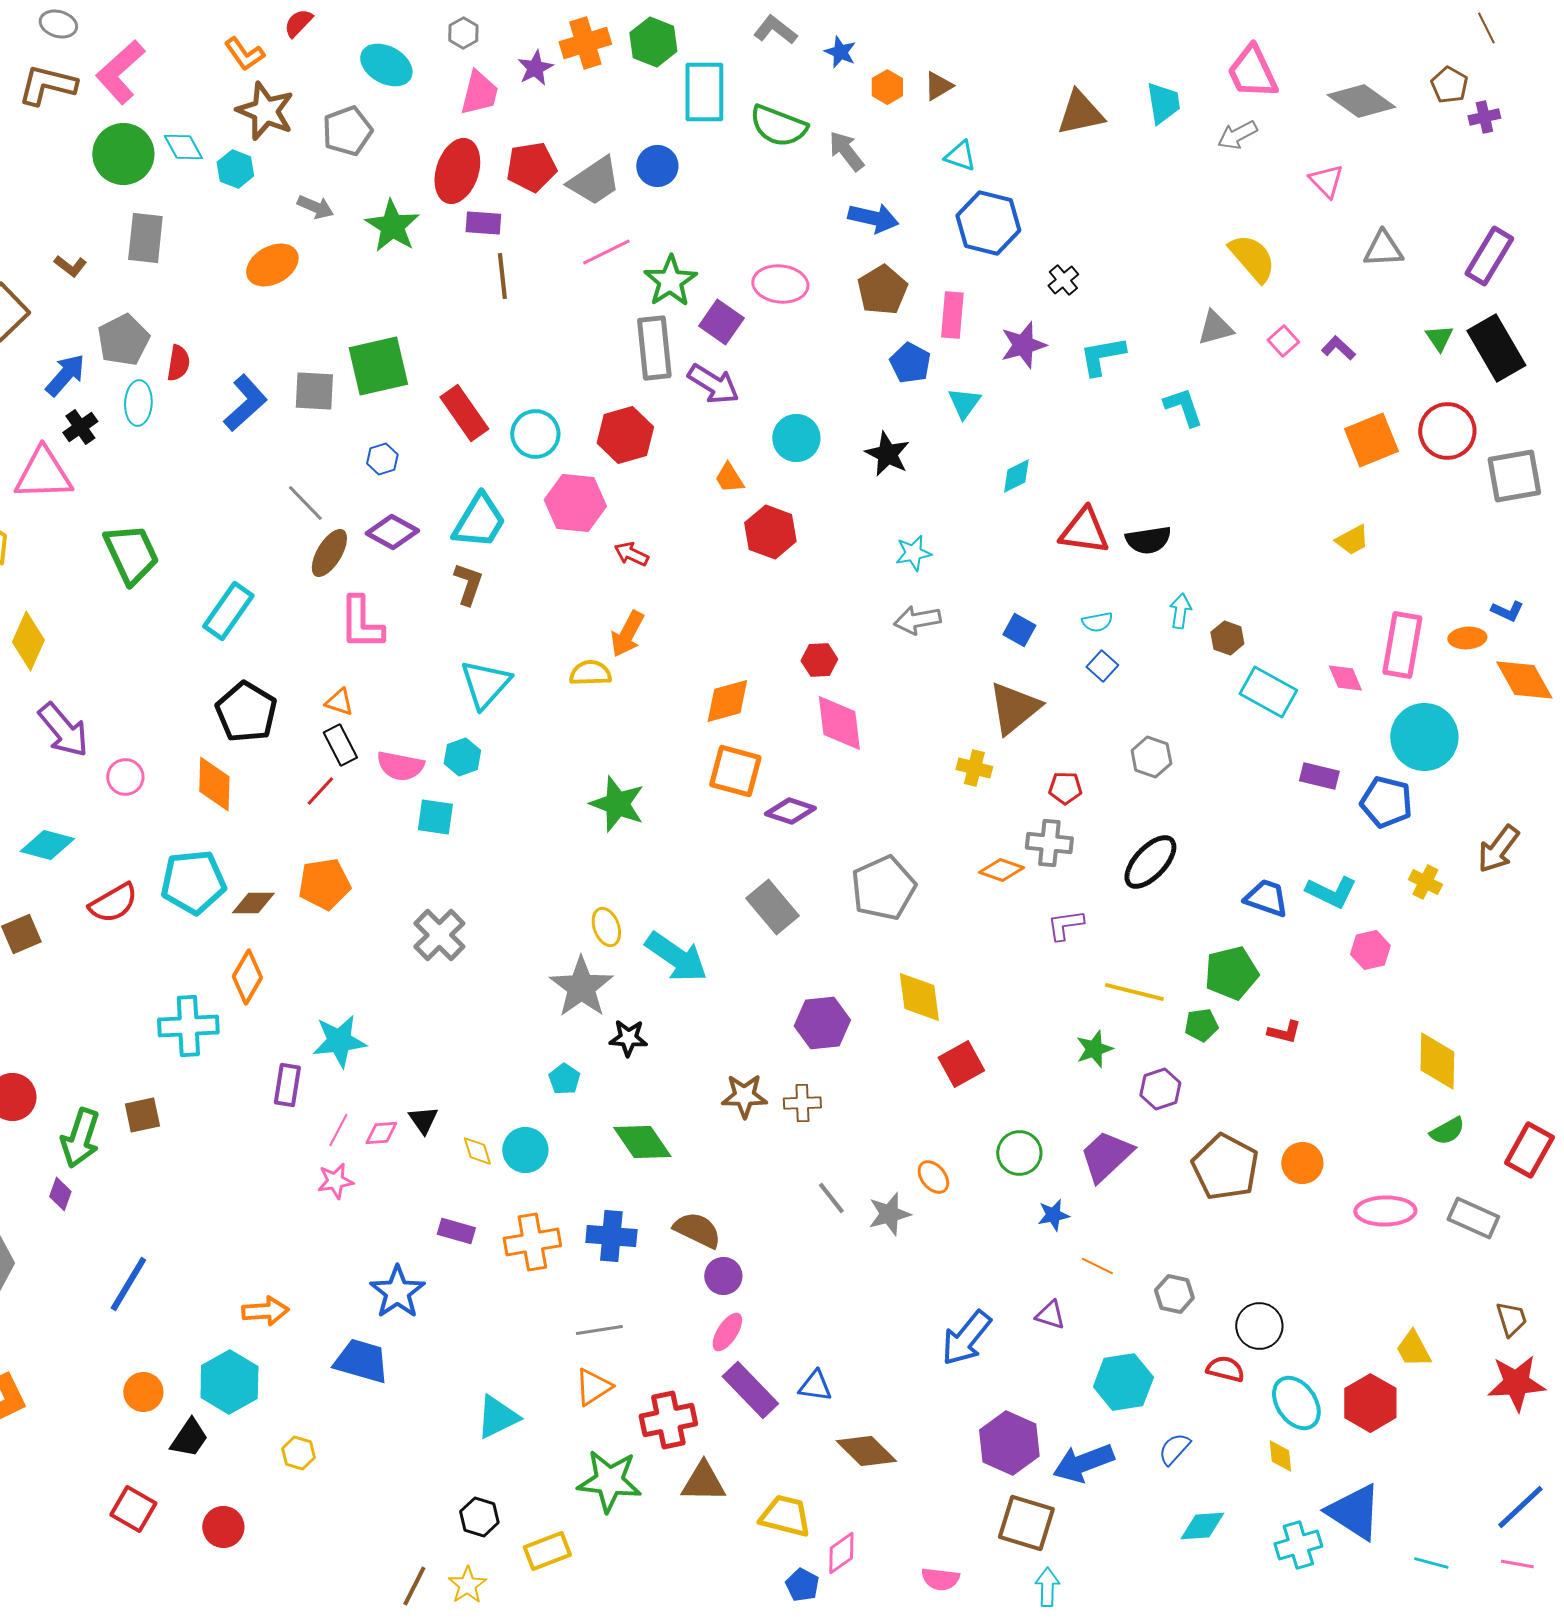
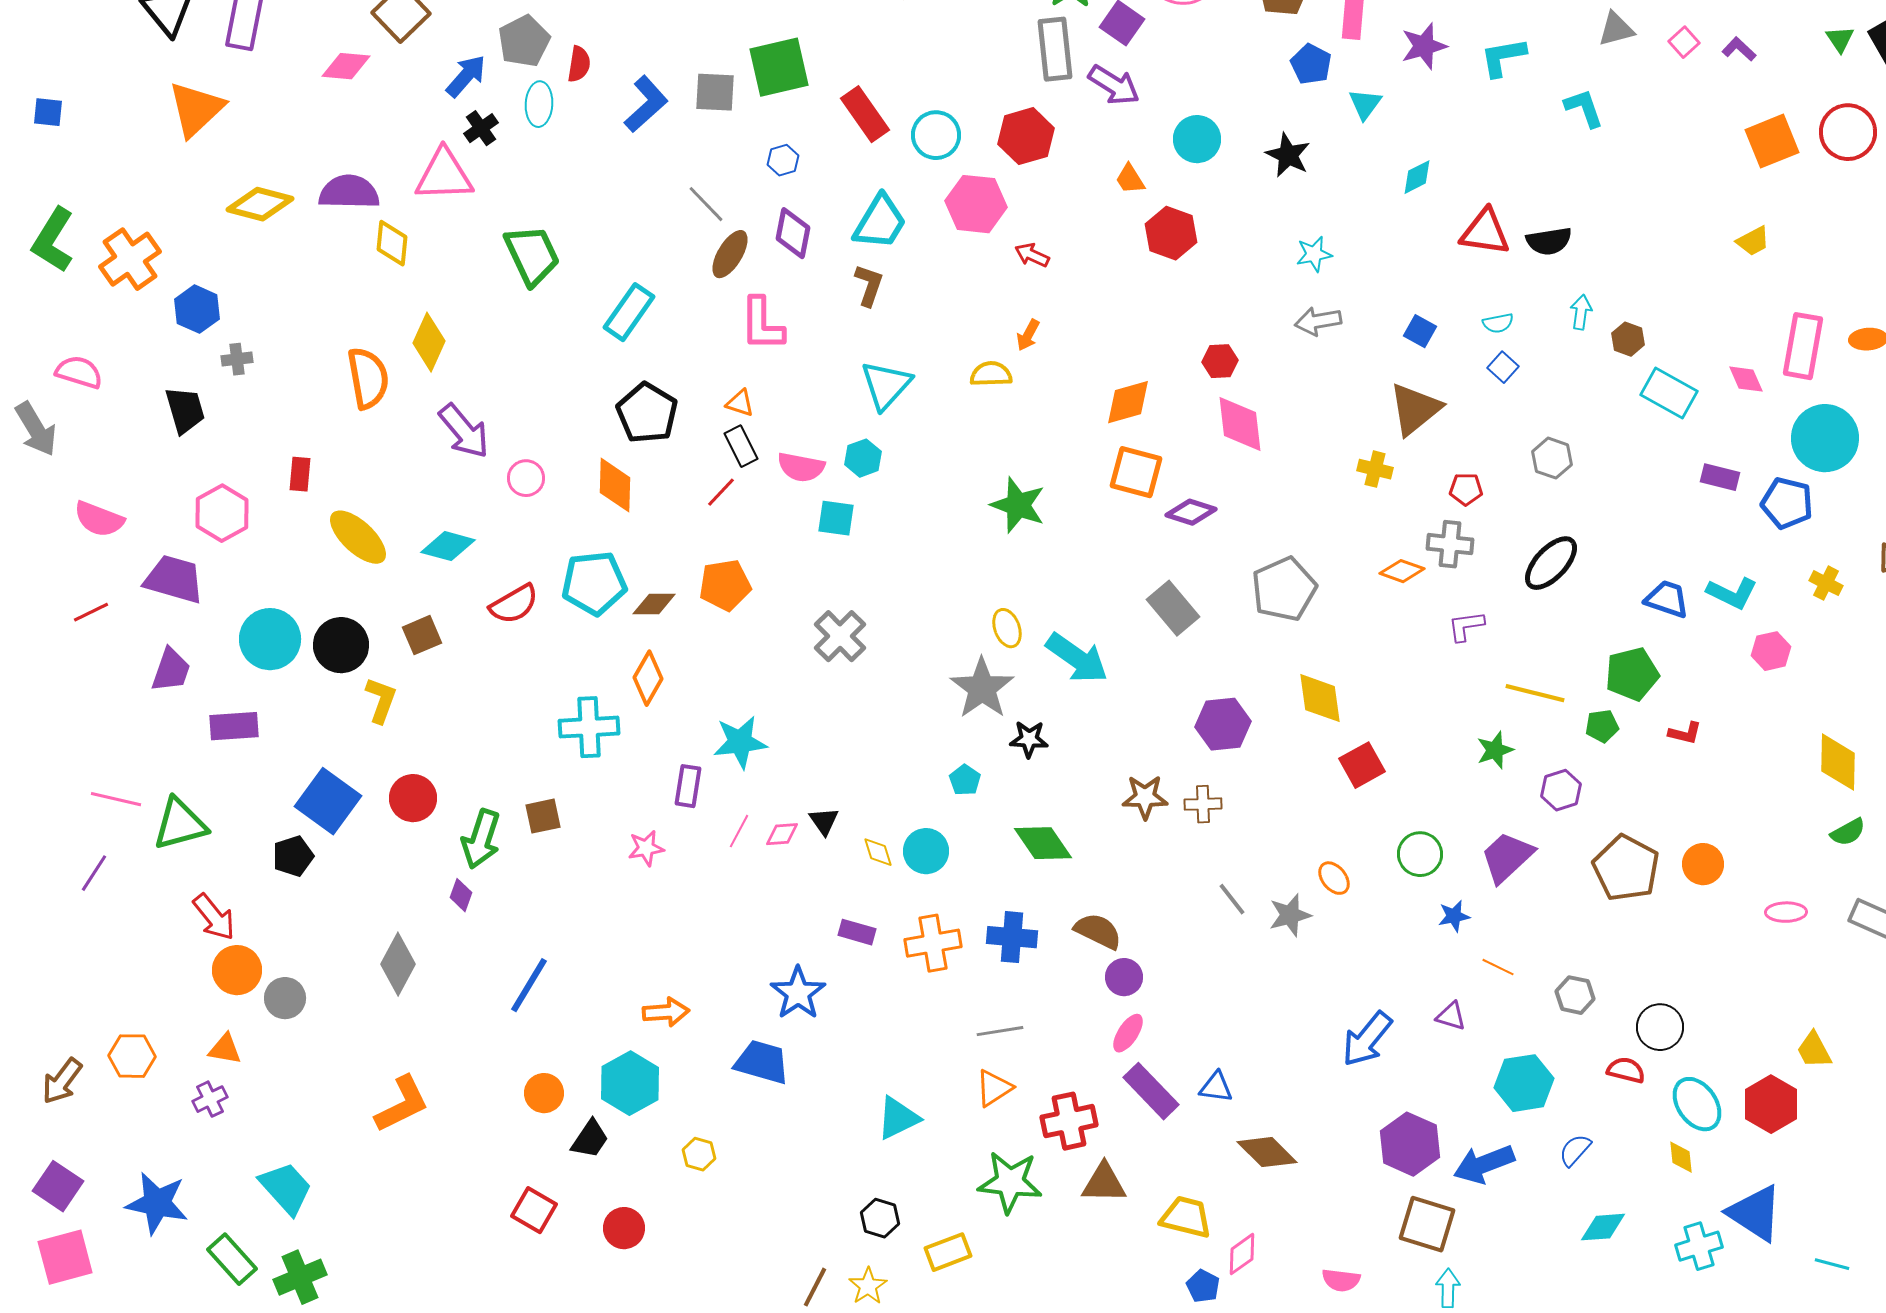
purple diamond: (392, 532) -> (793, 233), turned 72
orange arrow: (627, 634) -> (1028, 335), size x0.7
pink star: (335, 1181) -> (646, 848), moved
pink ellipse: (1385, 1211) -> (1786, 912), size x0.7

